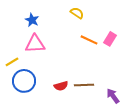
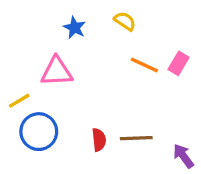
blue star: (32, 20) -> (75, 28), moved
red semicircle: (61, 86) -> (99, 140), turned -80

